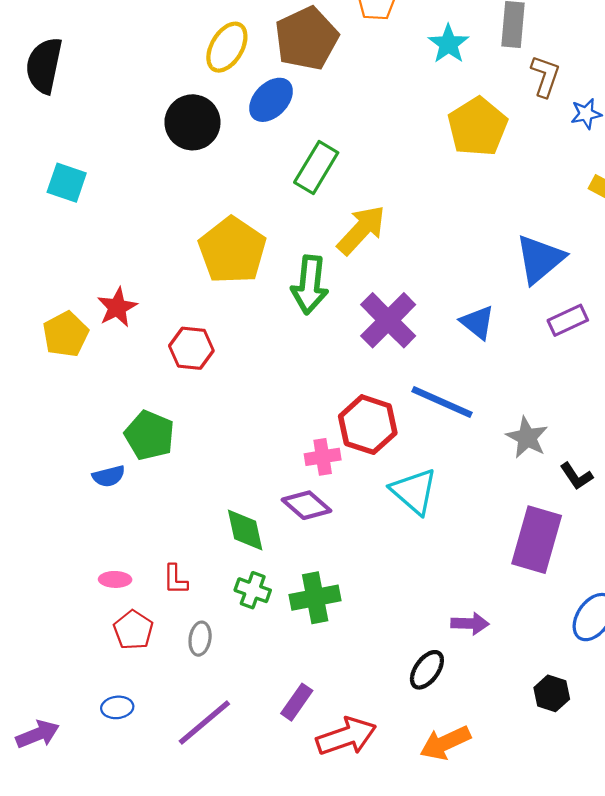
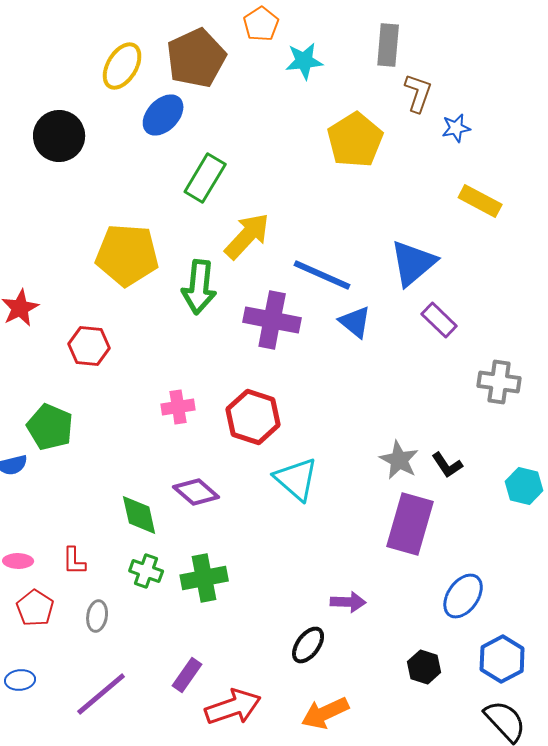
cyan star: (448, 44) -> (304, 61), moved, turned 30
black circle: (192, 122) -> (59, 136), moved
yellow pentagon: (232, 250) -> (127, 255), turned -30
purple cross: (388, 320) -> (272, 320), turned -34
purple rectangle: (568, 320) -> (439, 320), turned 69
blue line: (442, 402) -> (322, 275), moved
gray star: (527, 437) -> (399, 460), moved
pink cross: (323, 457) -> (178, 407), moved

